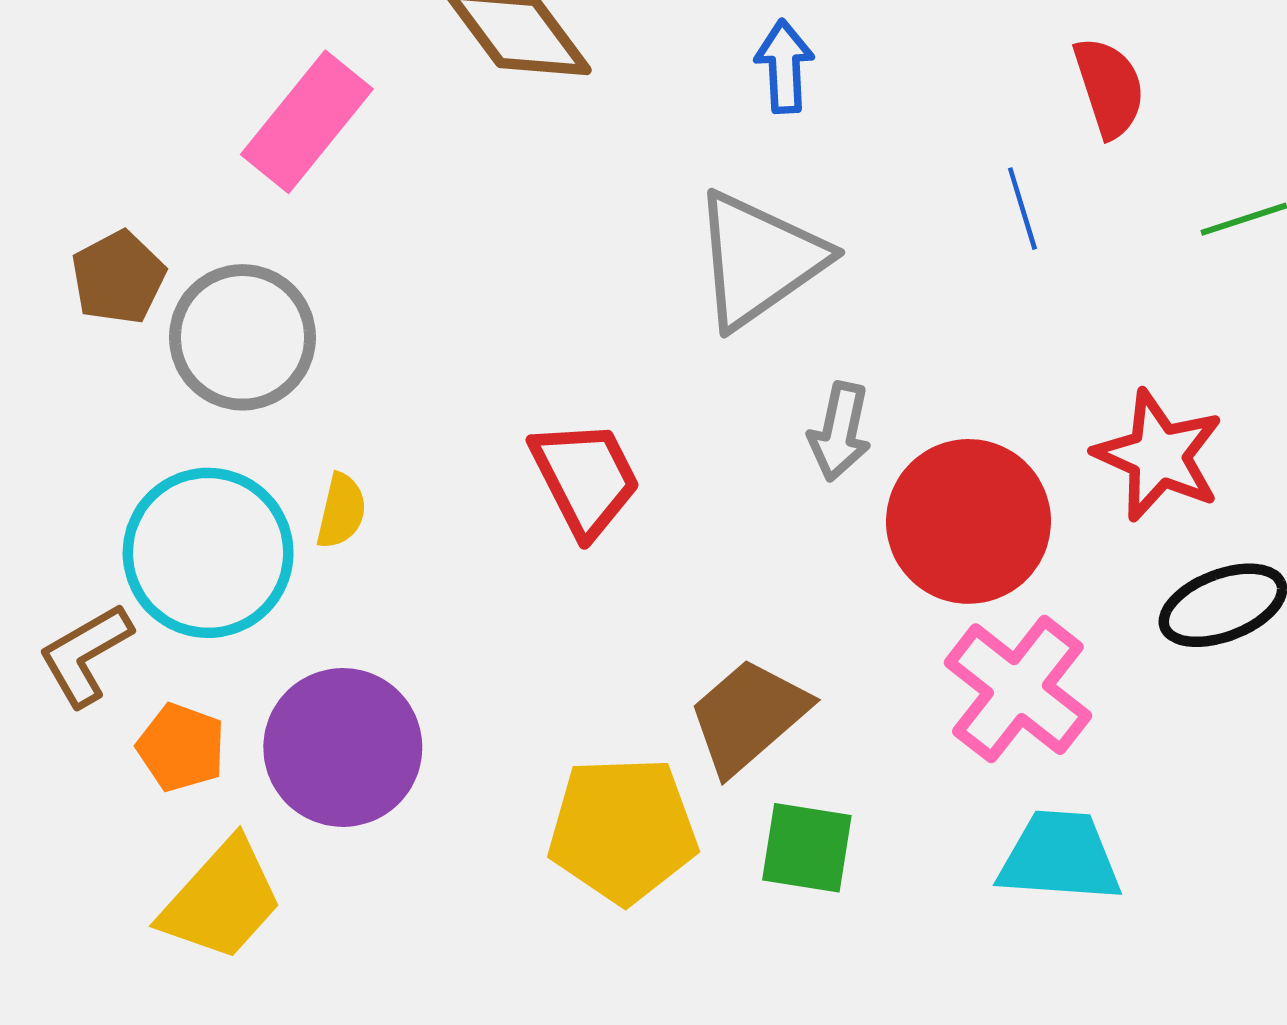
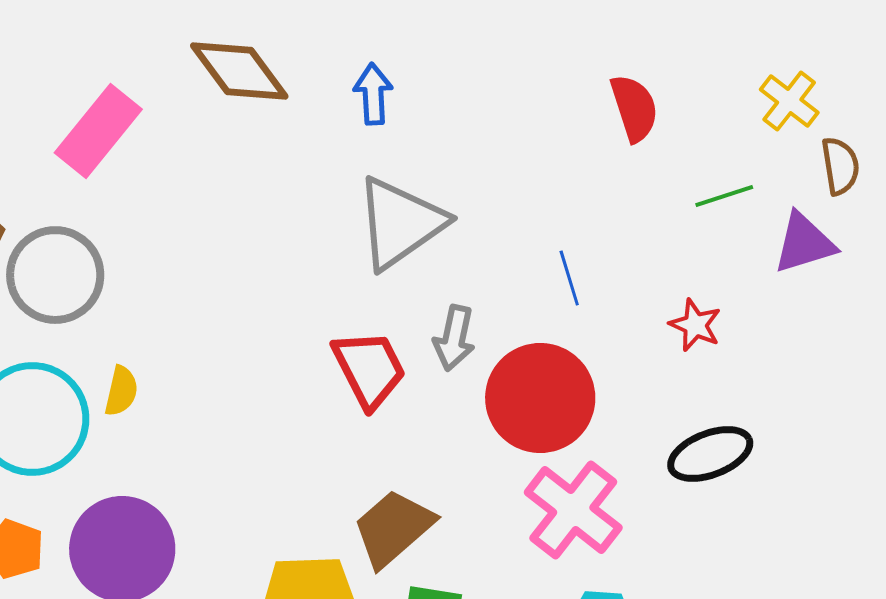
blue arrow: (784, 66) -> (373, 94), moved
blue line: (1022, 209) -> (569, 278), moved
red star: (1159, 456) -> (695, 325), moved, size x0.6
red trapezoid: (585, 478) -> (369, 369), moved

